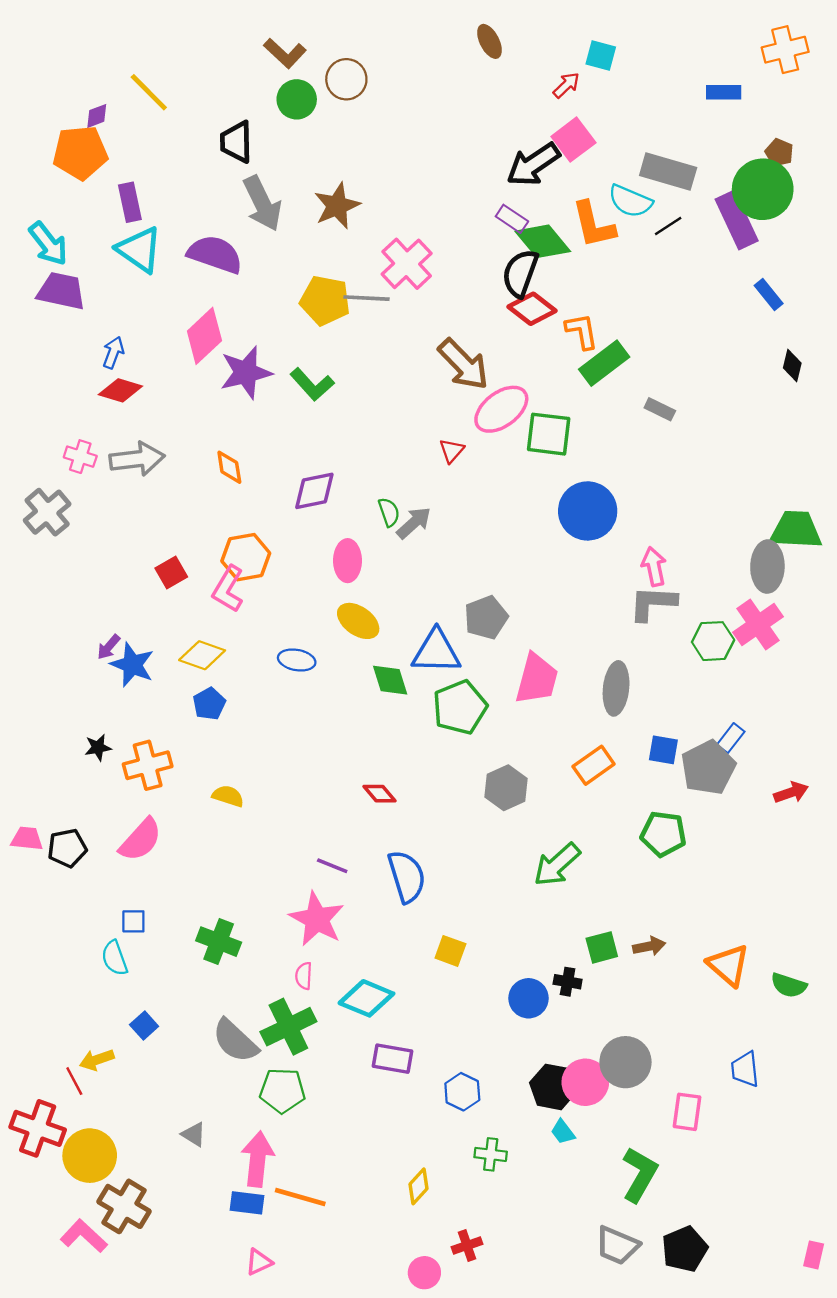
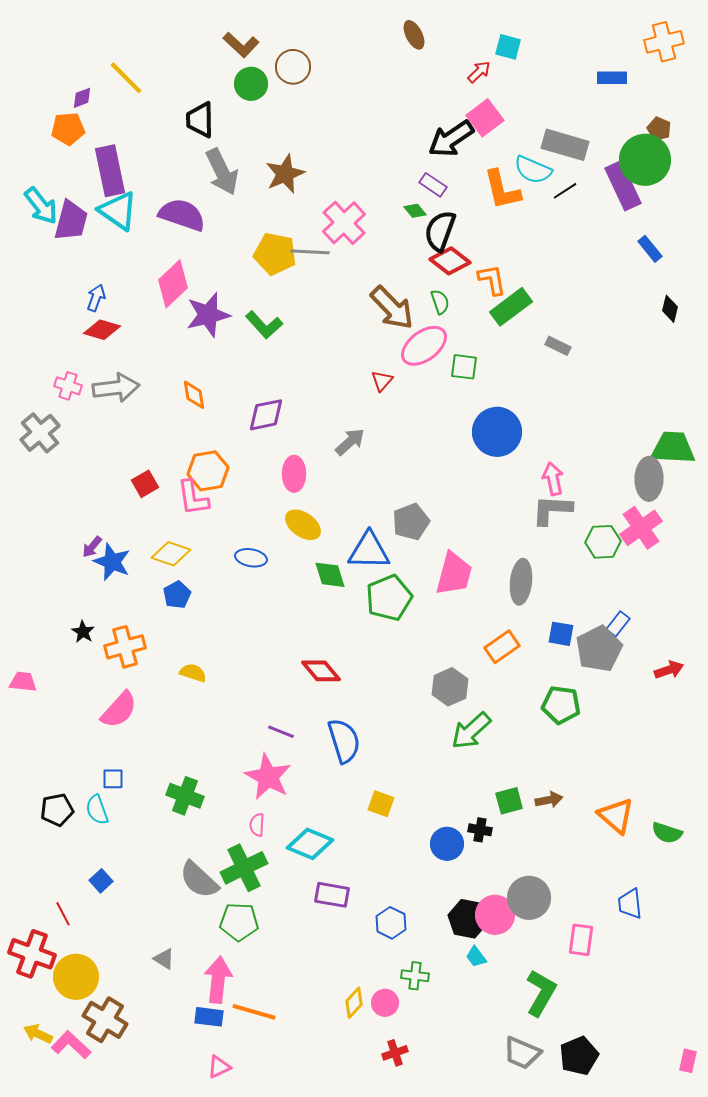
orange pentagon: (80, 153) -> (68, 129), size x0.7
purple rectangle: (130, 202) -> (110, 171), size x1.5
green diamond: (543, 241) -> (415, 211), moved, size x0.5
purple trapezoid: (61, 291) -> (71, 221), moved, turned 93
green square: (549, 434) -> (464, 367), size x0.7
green semicircle: (389, 512) -> (440, 302), moved
pink L-shape: (228, 589) -> (193, 498), turned -39
black star: (98, 748) -> (83, 632), turned -30
gray hexagon: (506, 788) -> (450, 687), moved
red diamond: (379, 794) -> (321, 671), size x1.4
pink trapezoid: (27, 839) -> (23, 682), moved
black pentagon: (67, 848) -> (57, 810), moved
blue square: (144, 1025) -> (101, 881), moved
yellow arrow: (97, 1060) -> (38, 1034), moved, turned 44
pink circle: (424, 1273) -> (385, 1003), moved

